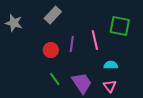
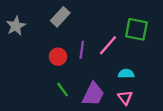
gray star: (14, 23) -> (16, 26), turned 30
pink line: (95, 40) -> (108, 45), turned 54
purple trapezoid: (82, 83) -> (93, 94), turned 60

